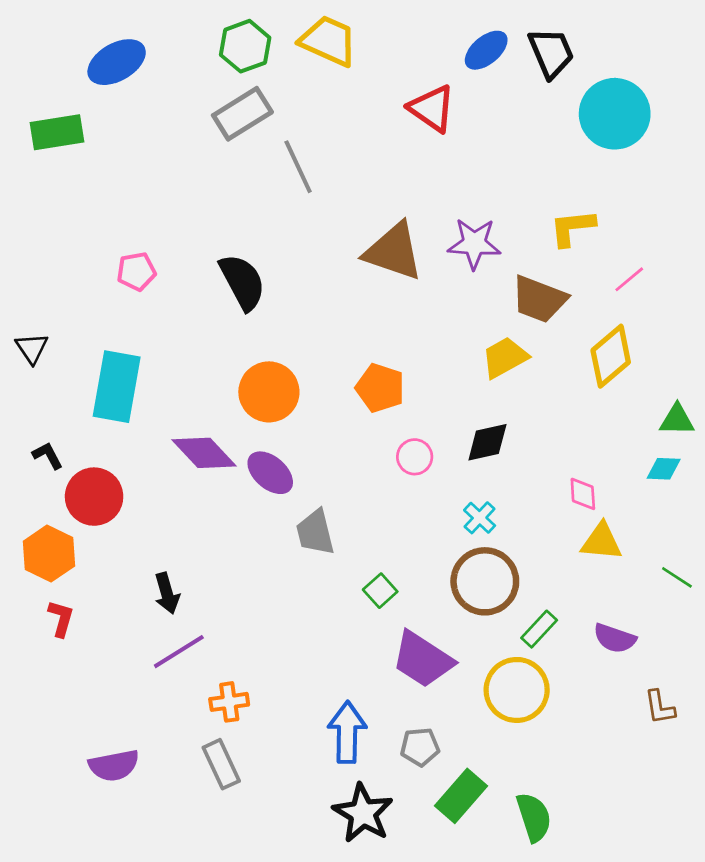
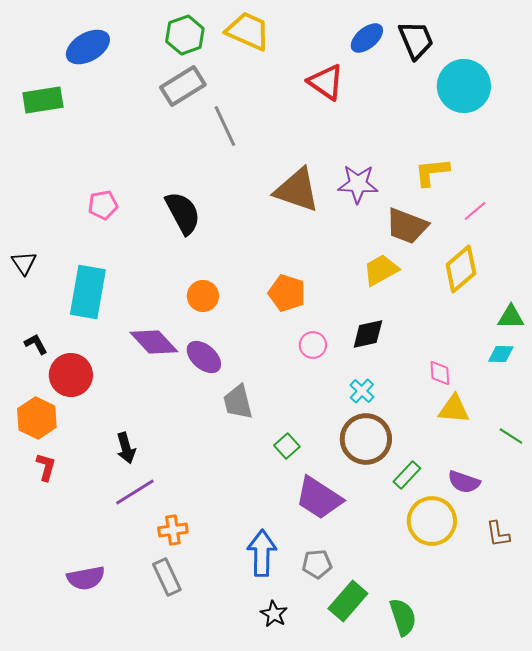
orange circle: (269, 392) -> (203, 296), size x0.7
yellow circle: (517, 690) -> (432, 521), moved
black star: (363, 813) -> (274, 614), size x0.6

